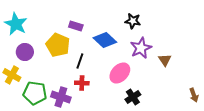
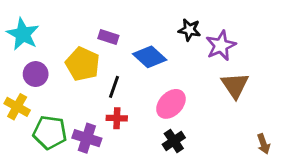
purple star: (141, 48) -> (221, 46), moved
brown triangle: (165, 60) -> (235, 85), size x1.5
brown arrow: (194, 95) -> (264, 144), moved
black cross: (133, 97) -> (174, 141), moved

